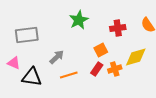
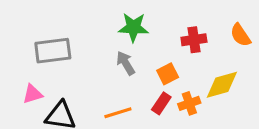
green star: (79, 20) -> (133, 27), turned 30
gray arrow: (57, 57) -> (126, 63), moved, turned -77
pink triangle: (14, 63) -> (33, 94), turned -40

